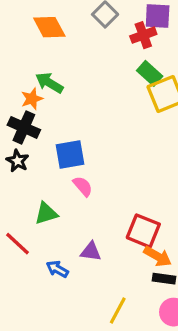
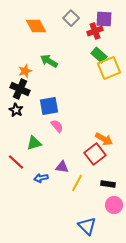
green arrow: (49, 83) -> (49, 61), moved
red square: (143, 231) -> (95, 154), turned 30
orange arrow: (158, 256) -> (104, 139), moved
blue arrow: (57, 269) -> (41, 178), turned -40
yellow line: (118, 310) -> (77, 183), moved

